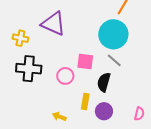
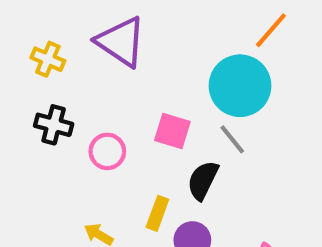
black cross: (29, 69) -> (54, 125), size x0.7
pink circle: (65, 76) -> (107, 151), moved

